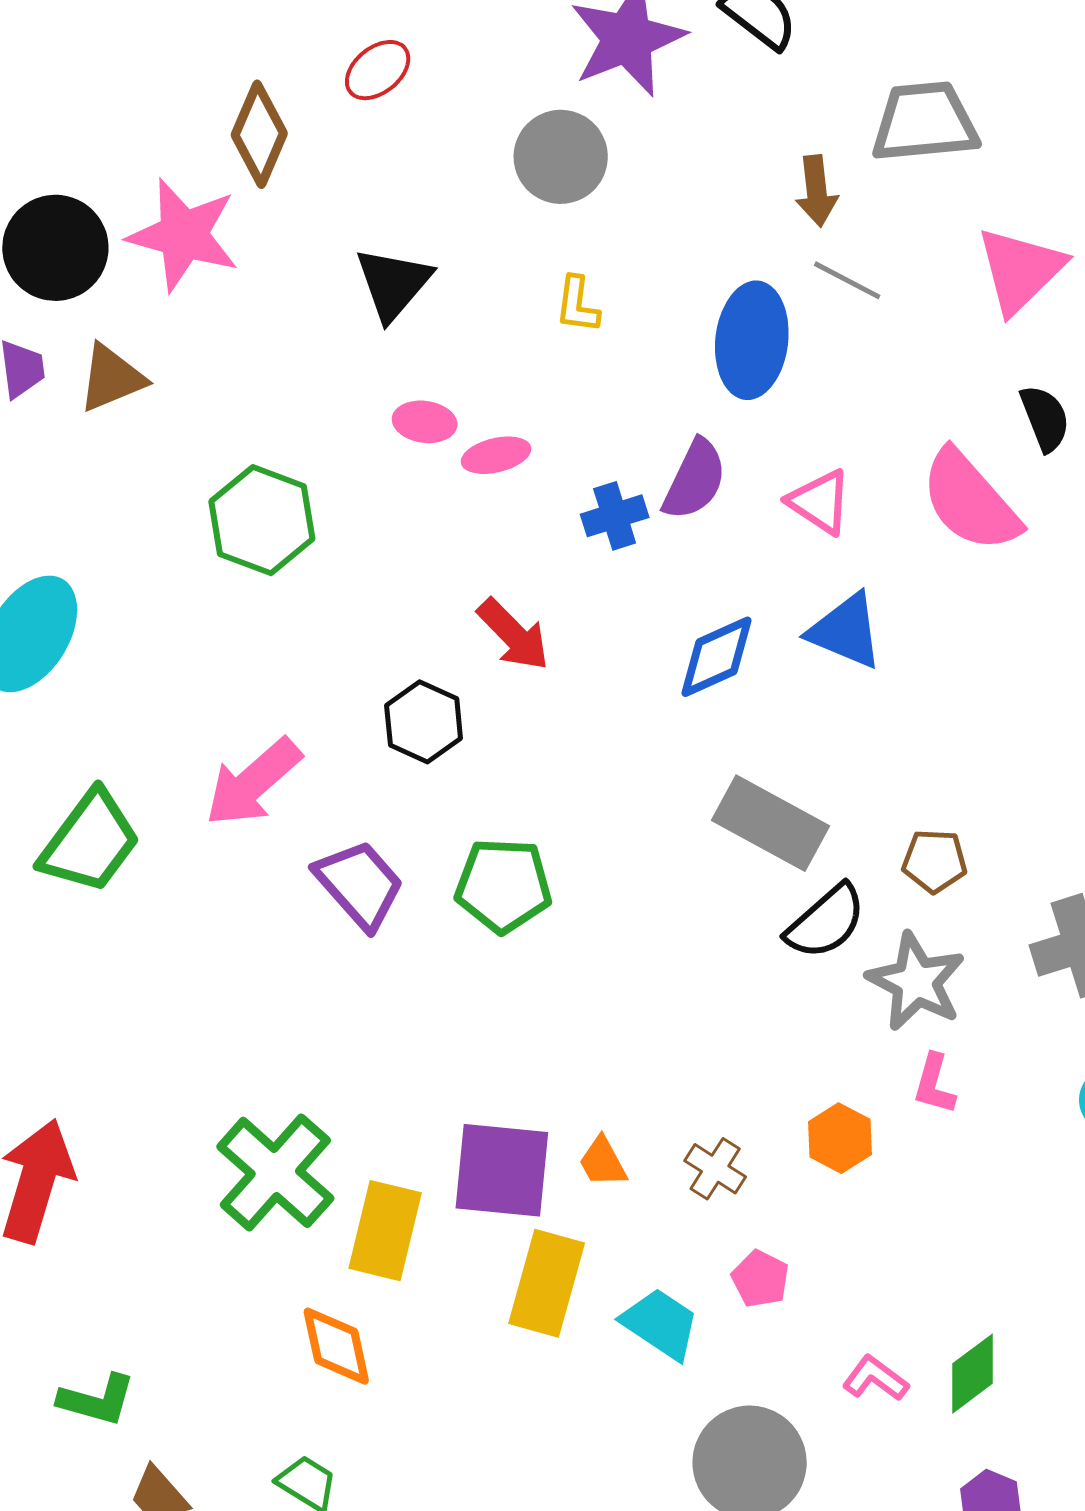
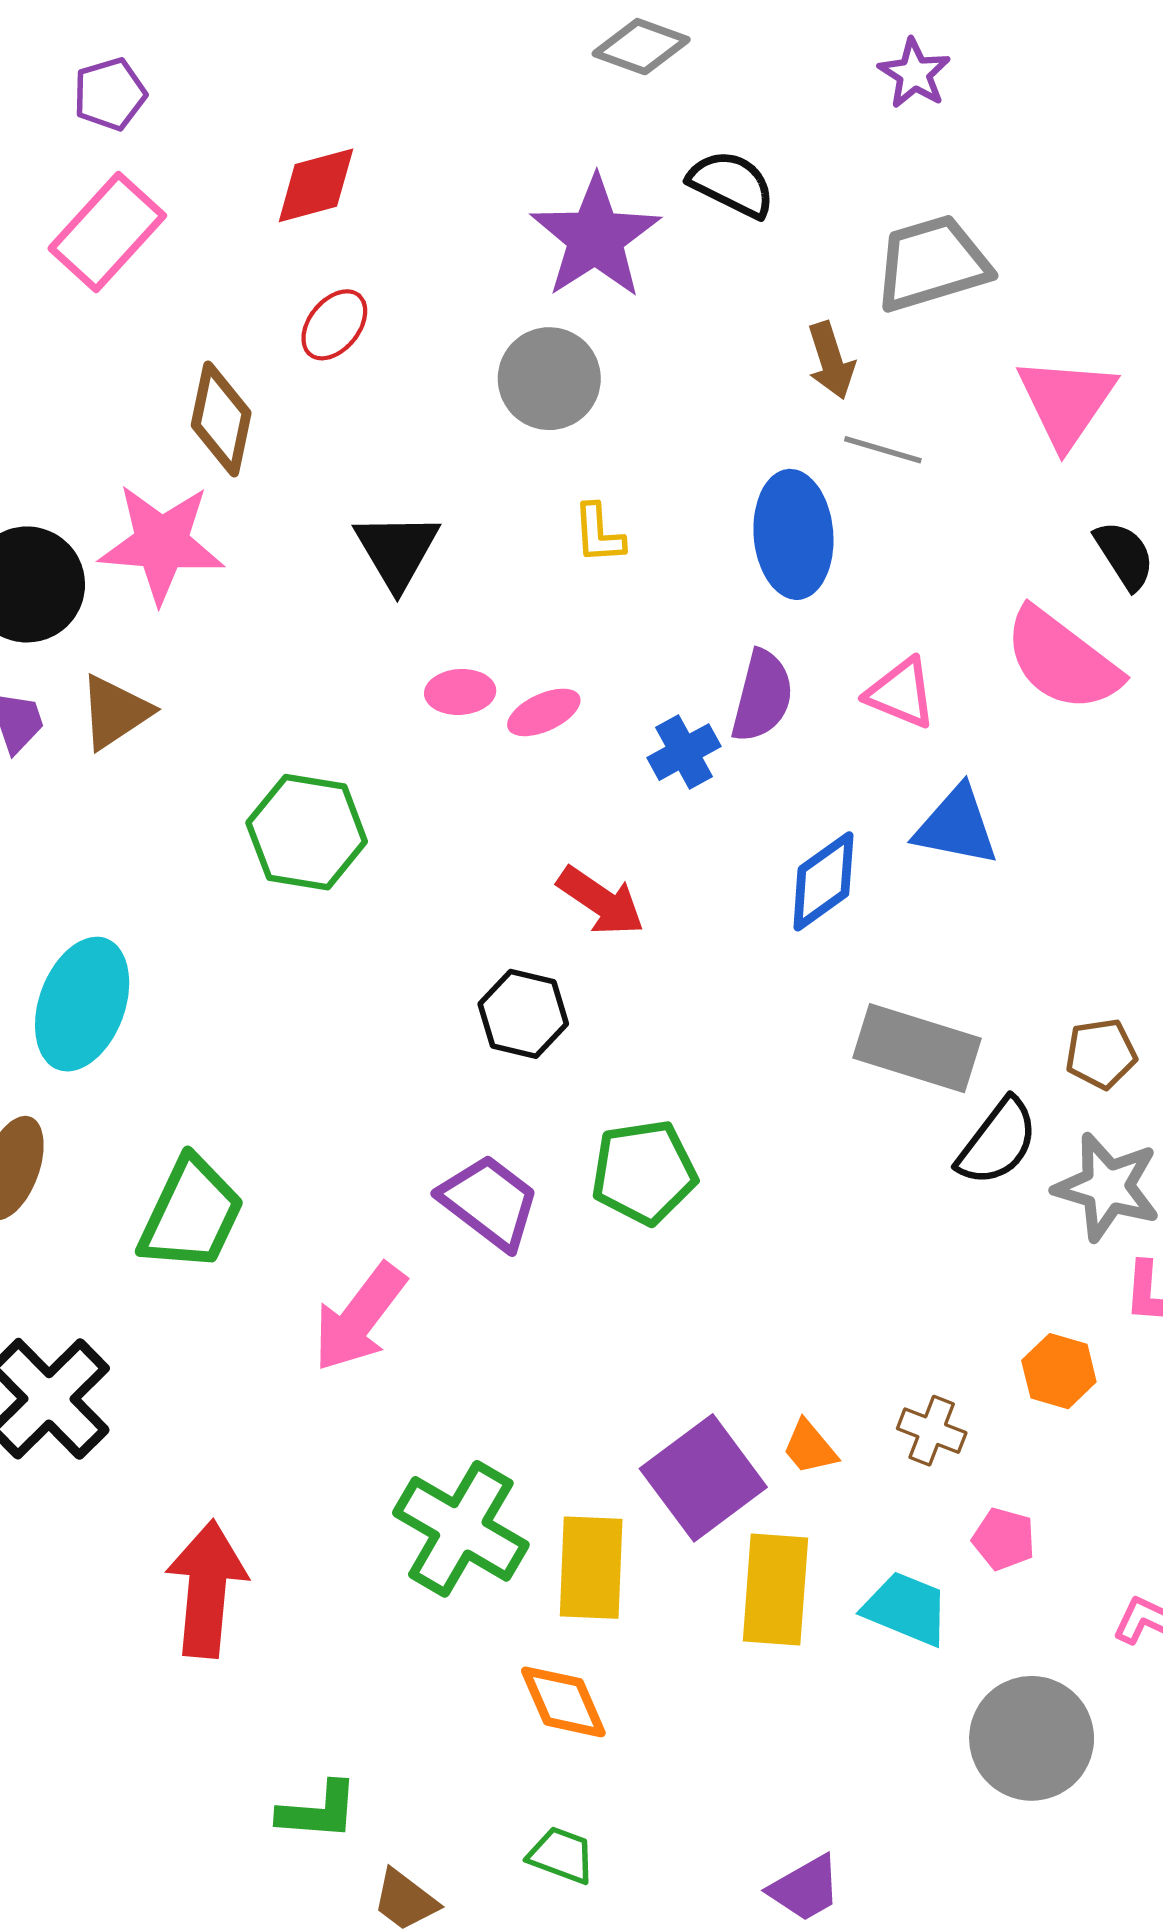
pink arrow: (253, 782) -> (359, 1317), moved
purple square: (502, 1170) -> (703, 1478), turned -31

